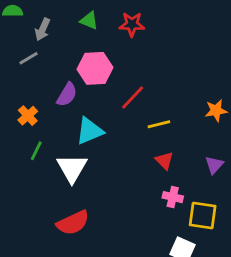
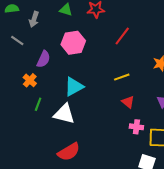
gray line: (29, 58) -> (17, 41), moved, turned 72
purple semicircle: (67, 95) -> (43, 59), moved
red line: (133, 98) -> (122, 36), moved
white triangle: (72, 168) -> (64, 114), turned -40

